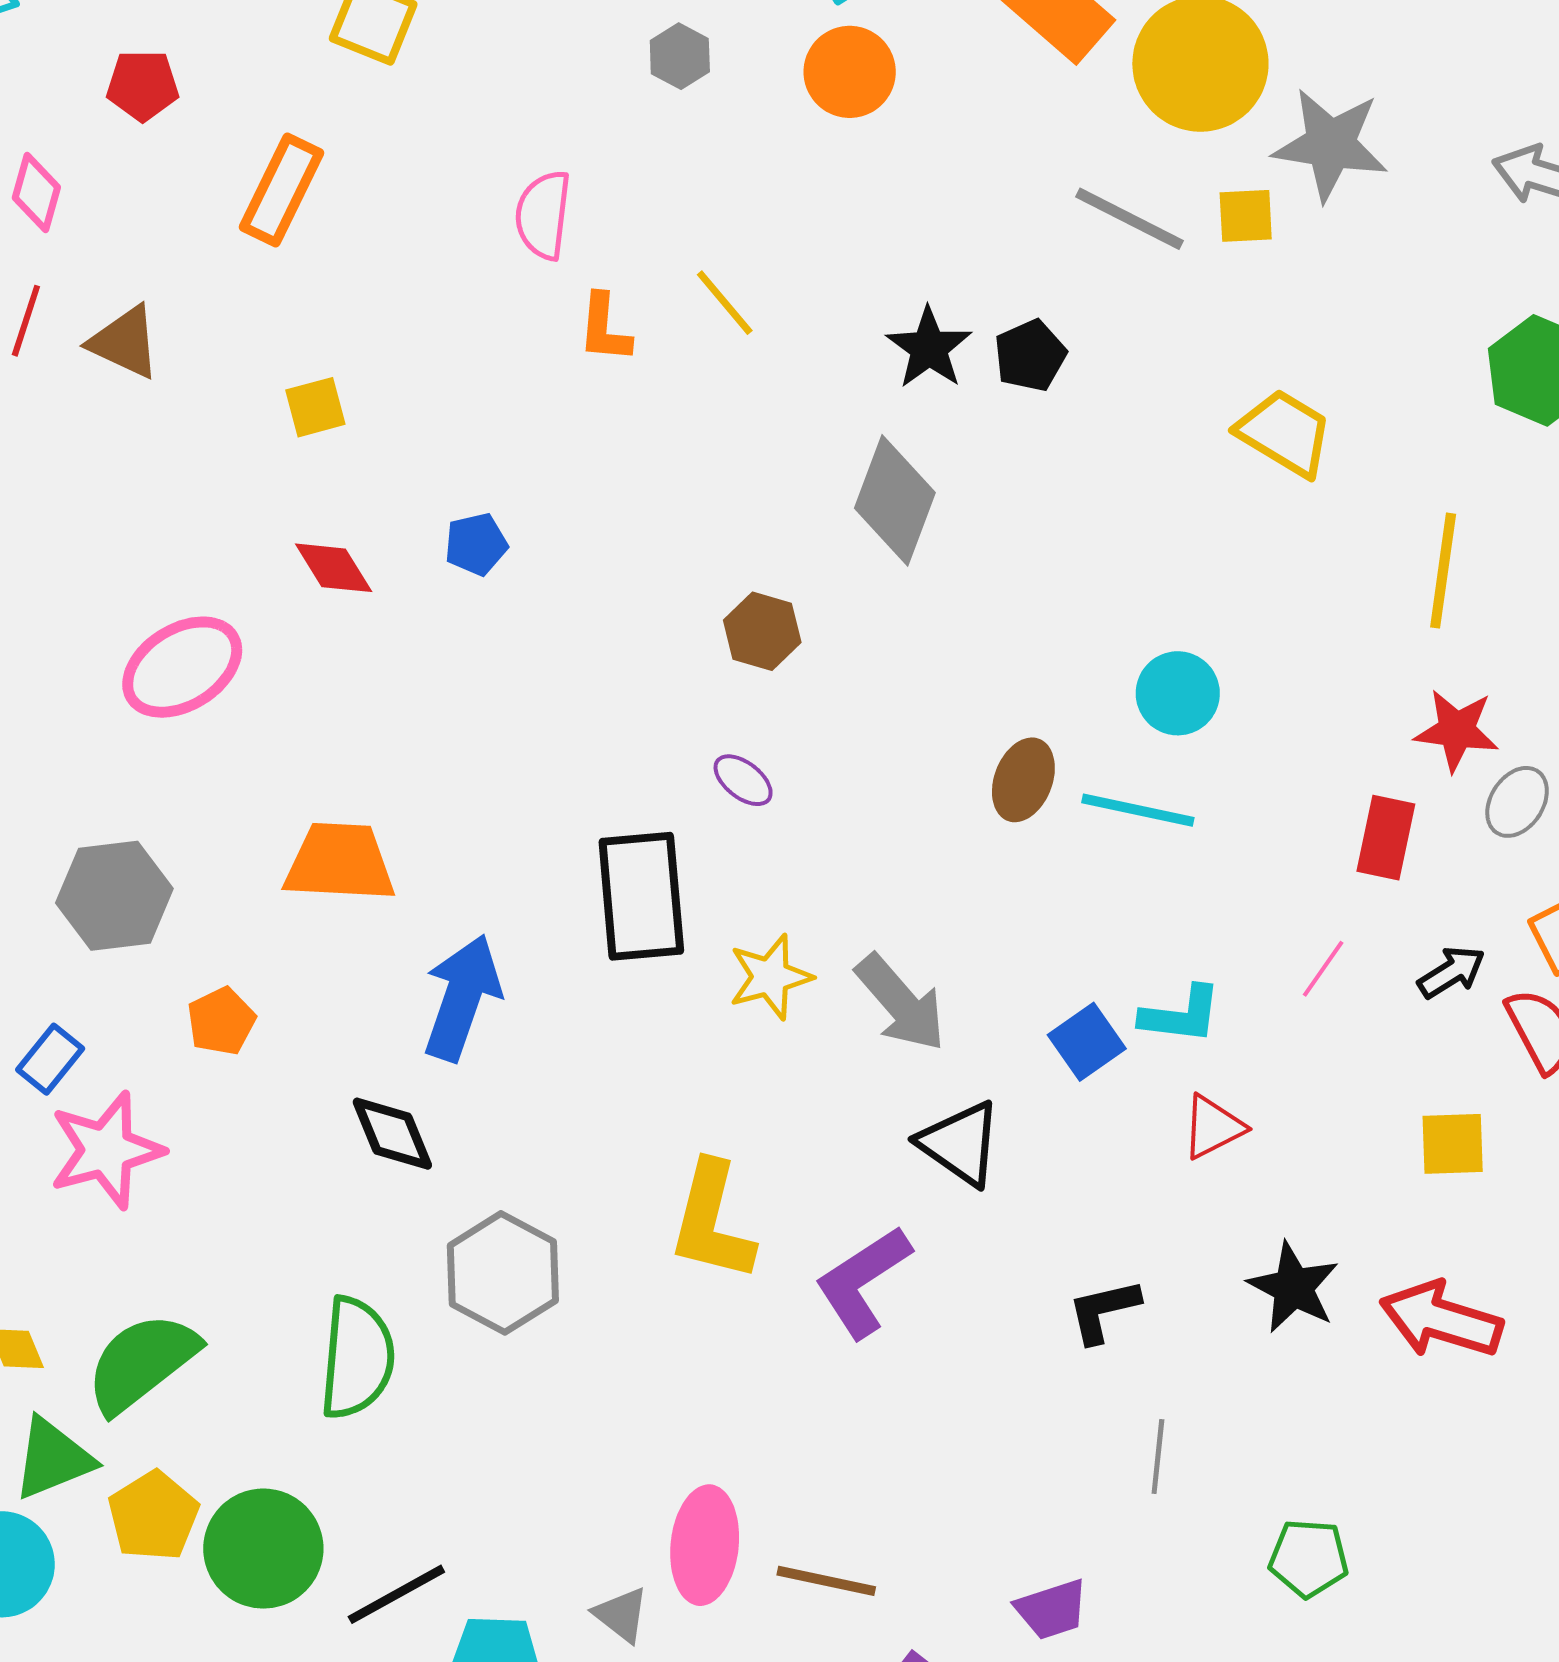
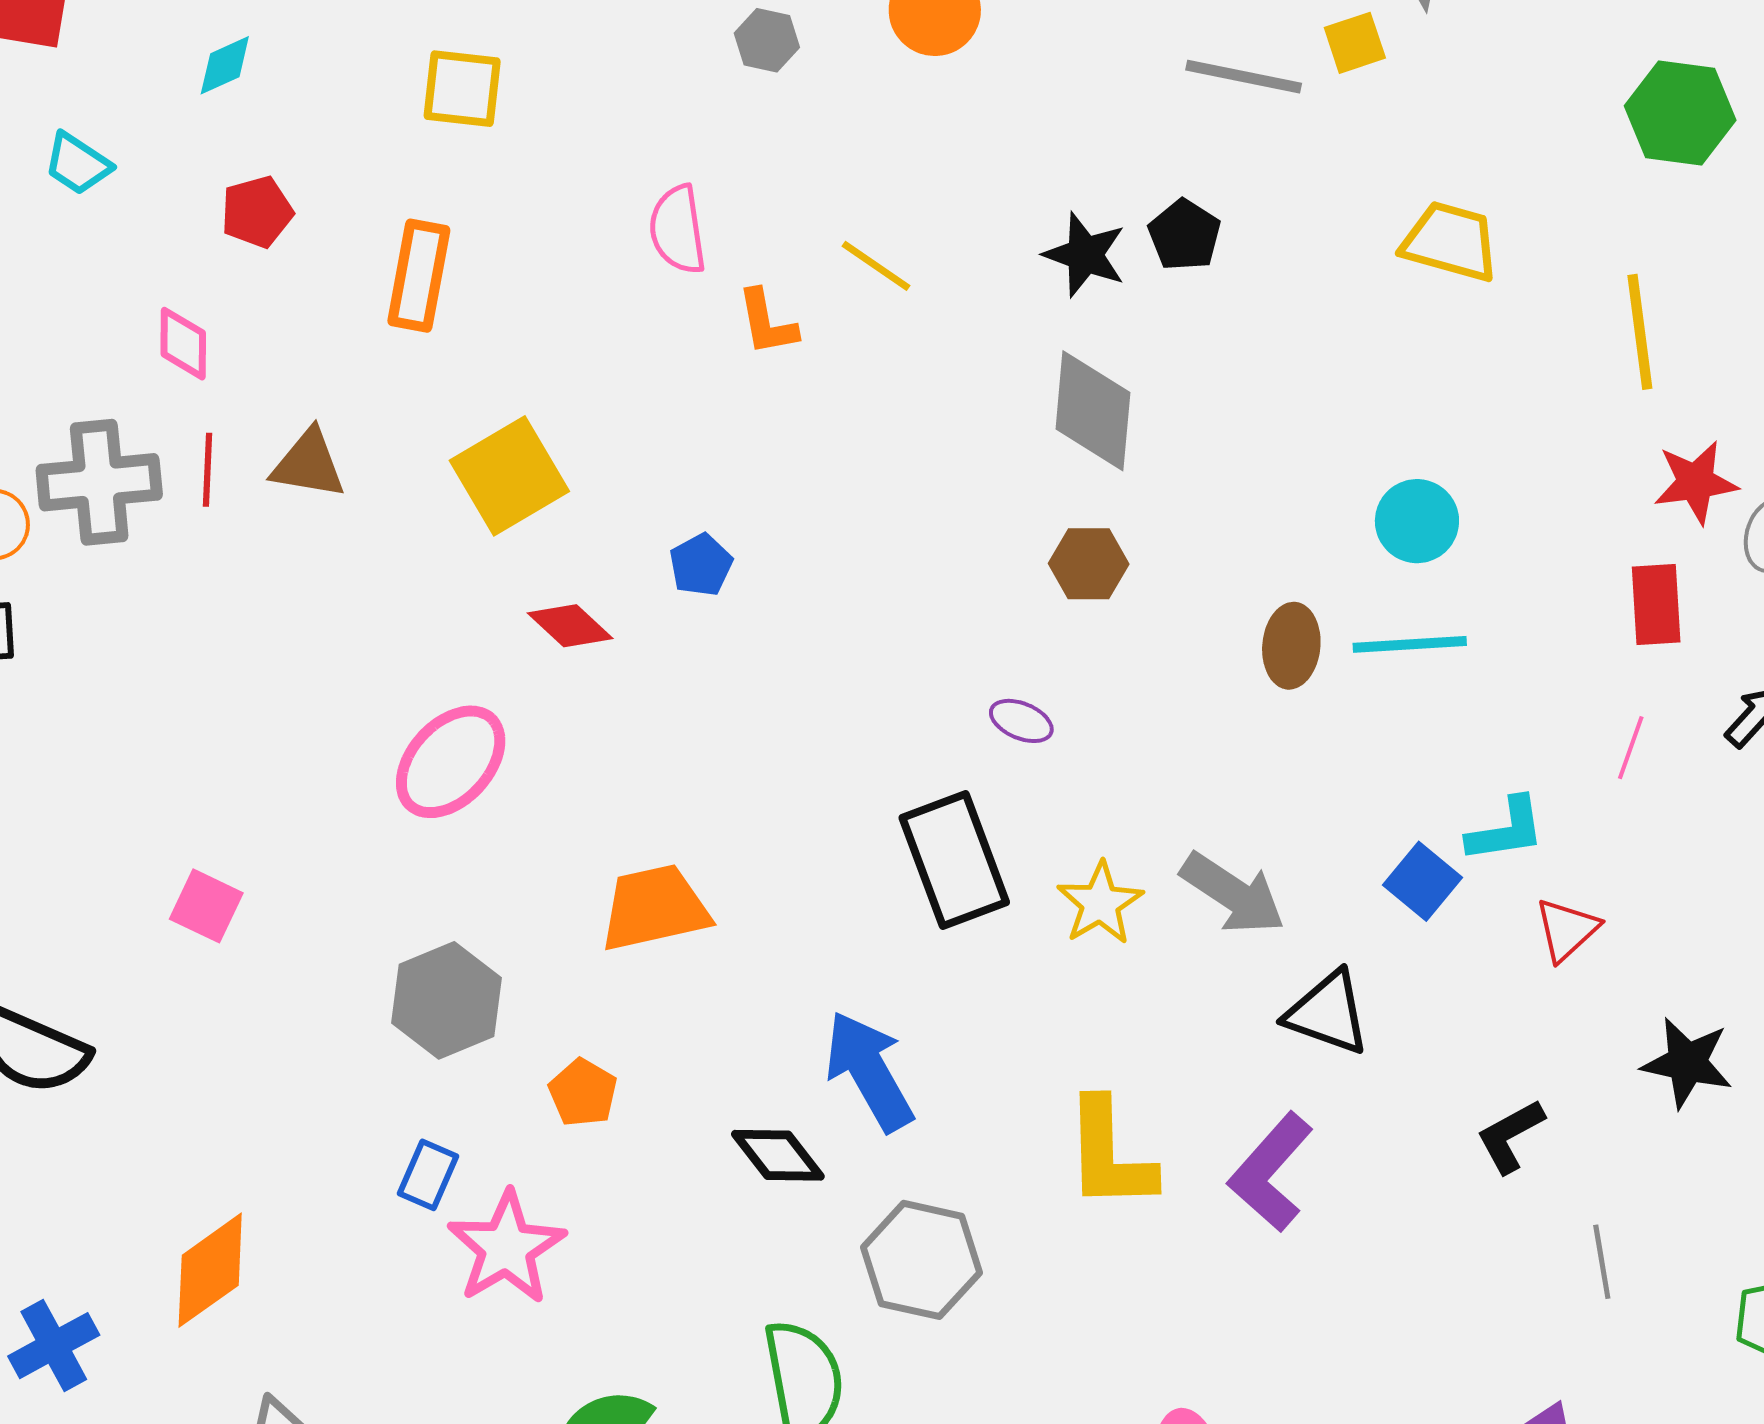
yellow square: (315, 407) -> (509, 476), size x1.8
brown hexagon: (762, 631) -> (1089, 564), moved
blue arrow: (462, 998) -> (869, 1071), moved, turned -33

